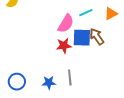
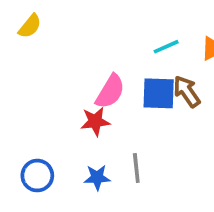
pink semicircle: (66, 24) -> (110, 91), moved
red star: (64, 46) -> (95, 121), moved

